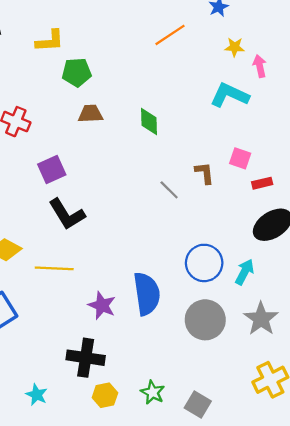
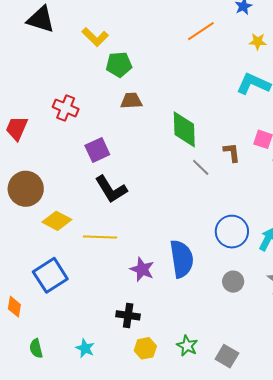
yellow L-shape: (50, 41) -> (95, 37), turned 48
green diamond: (149, 122) -> (184, 129), moved, size x1.5
gray circle: (205, 320) -> (233, 282), size x0.6
black cross: (86, 358) -> (128, 315), size x0.7

